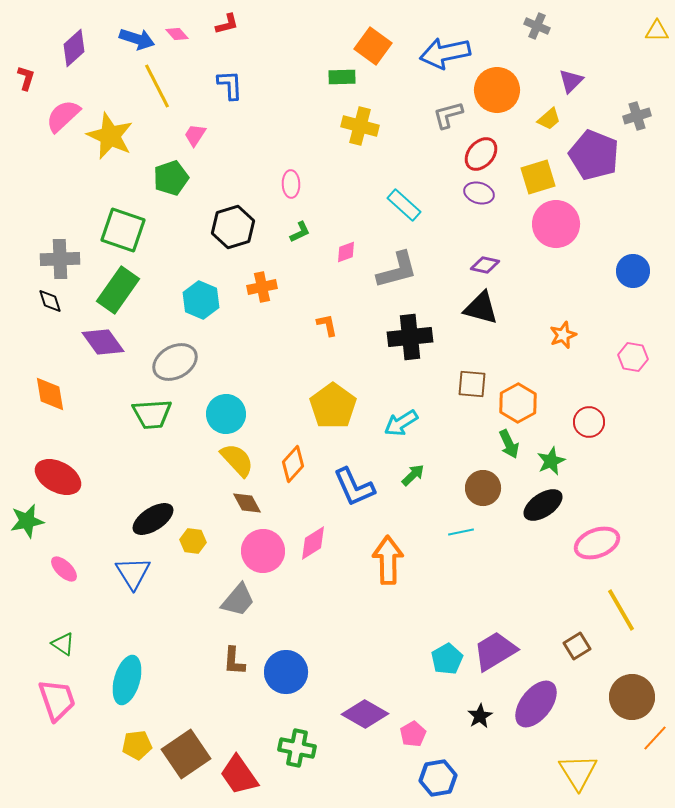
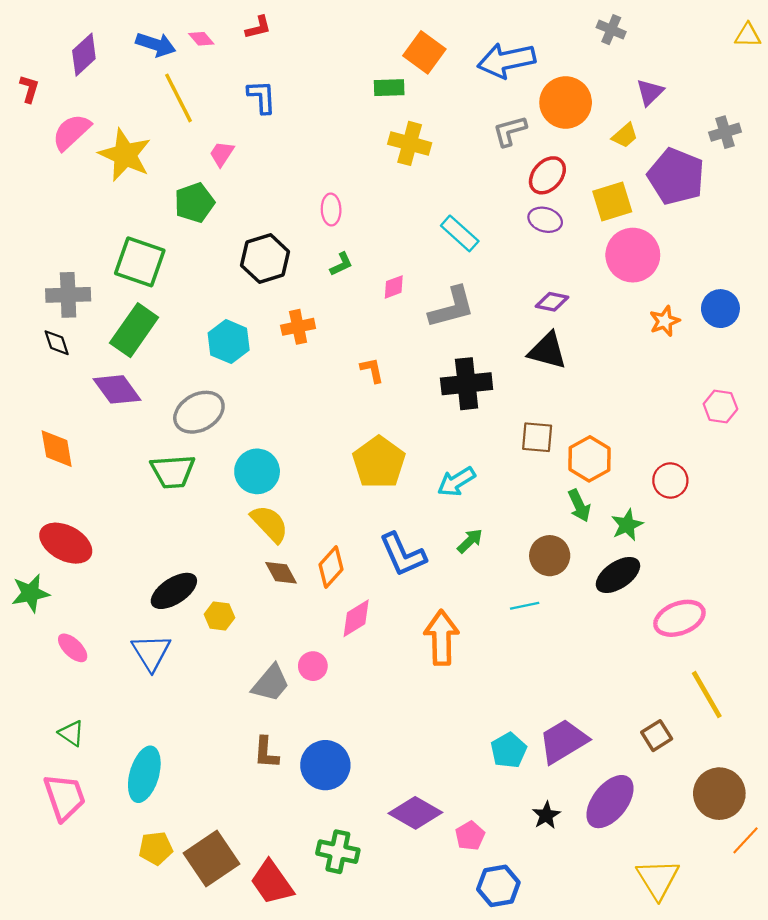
orange star: (563, 335) -> (665, 321), moved
orange diamond: (293, 464) -> (331, 567), moved
pink circle: (263, 551) -> (313, 666), moved, size x0.6

